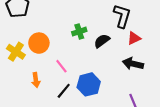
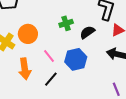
orange arrow: (36, 80) -> (25, 69), size x1.5
blue hexagon: (89, 84) -> (76, 59), moved

